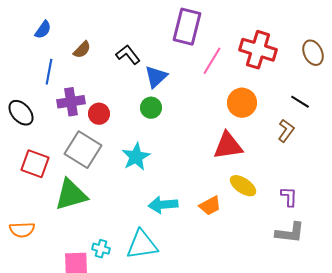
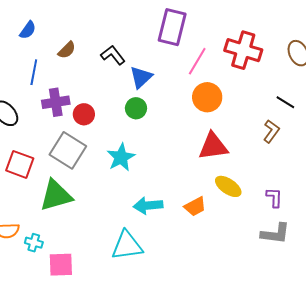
orange circle: (242, 103) -> (207, 97), moved
cyan cross: (101, 249) -> (34, 243), moved

